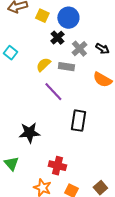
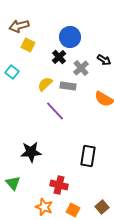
yellow square: (42, 16) -> (28, 45), moved
black arrow: (102, 49) -> (104, 60), moved
black rectangle: (78, 121) -> (88, 156), moved

